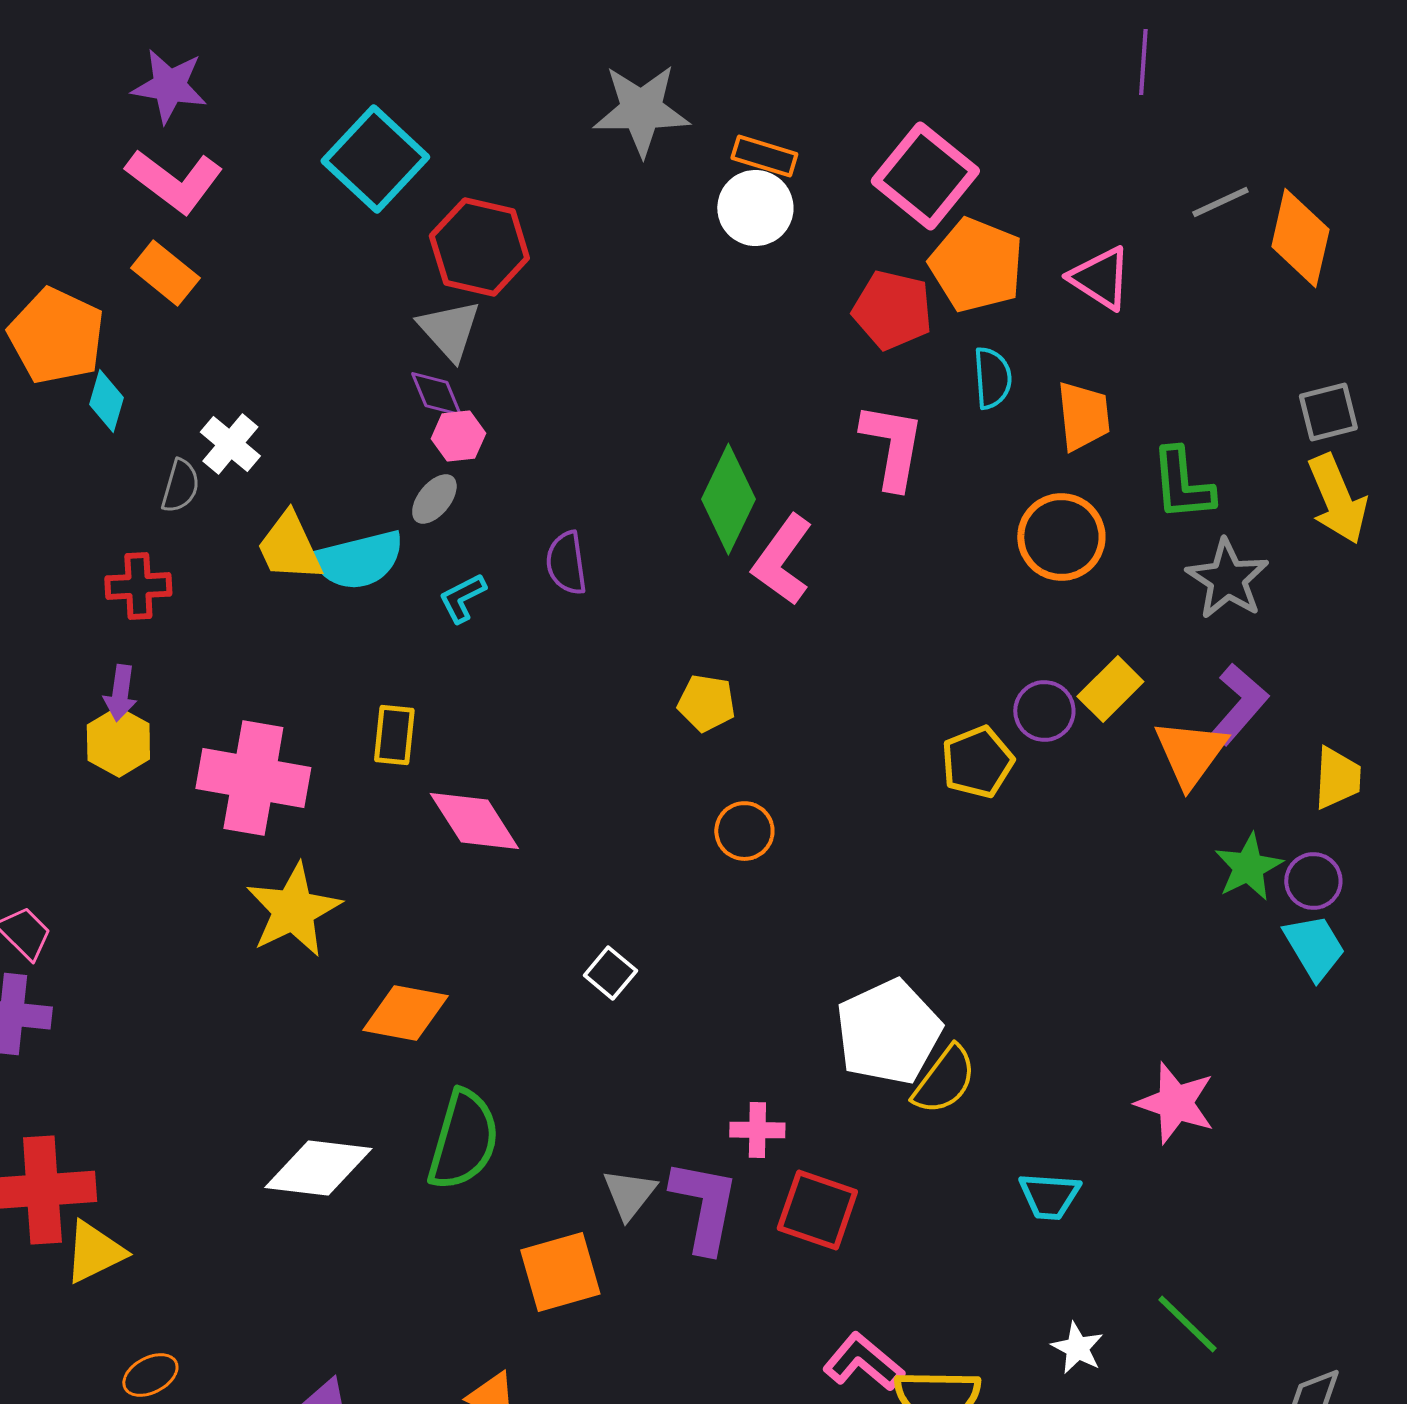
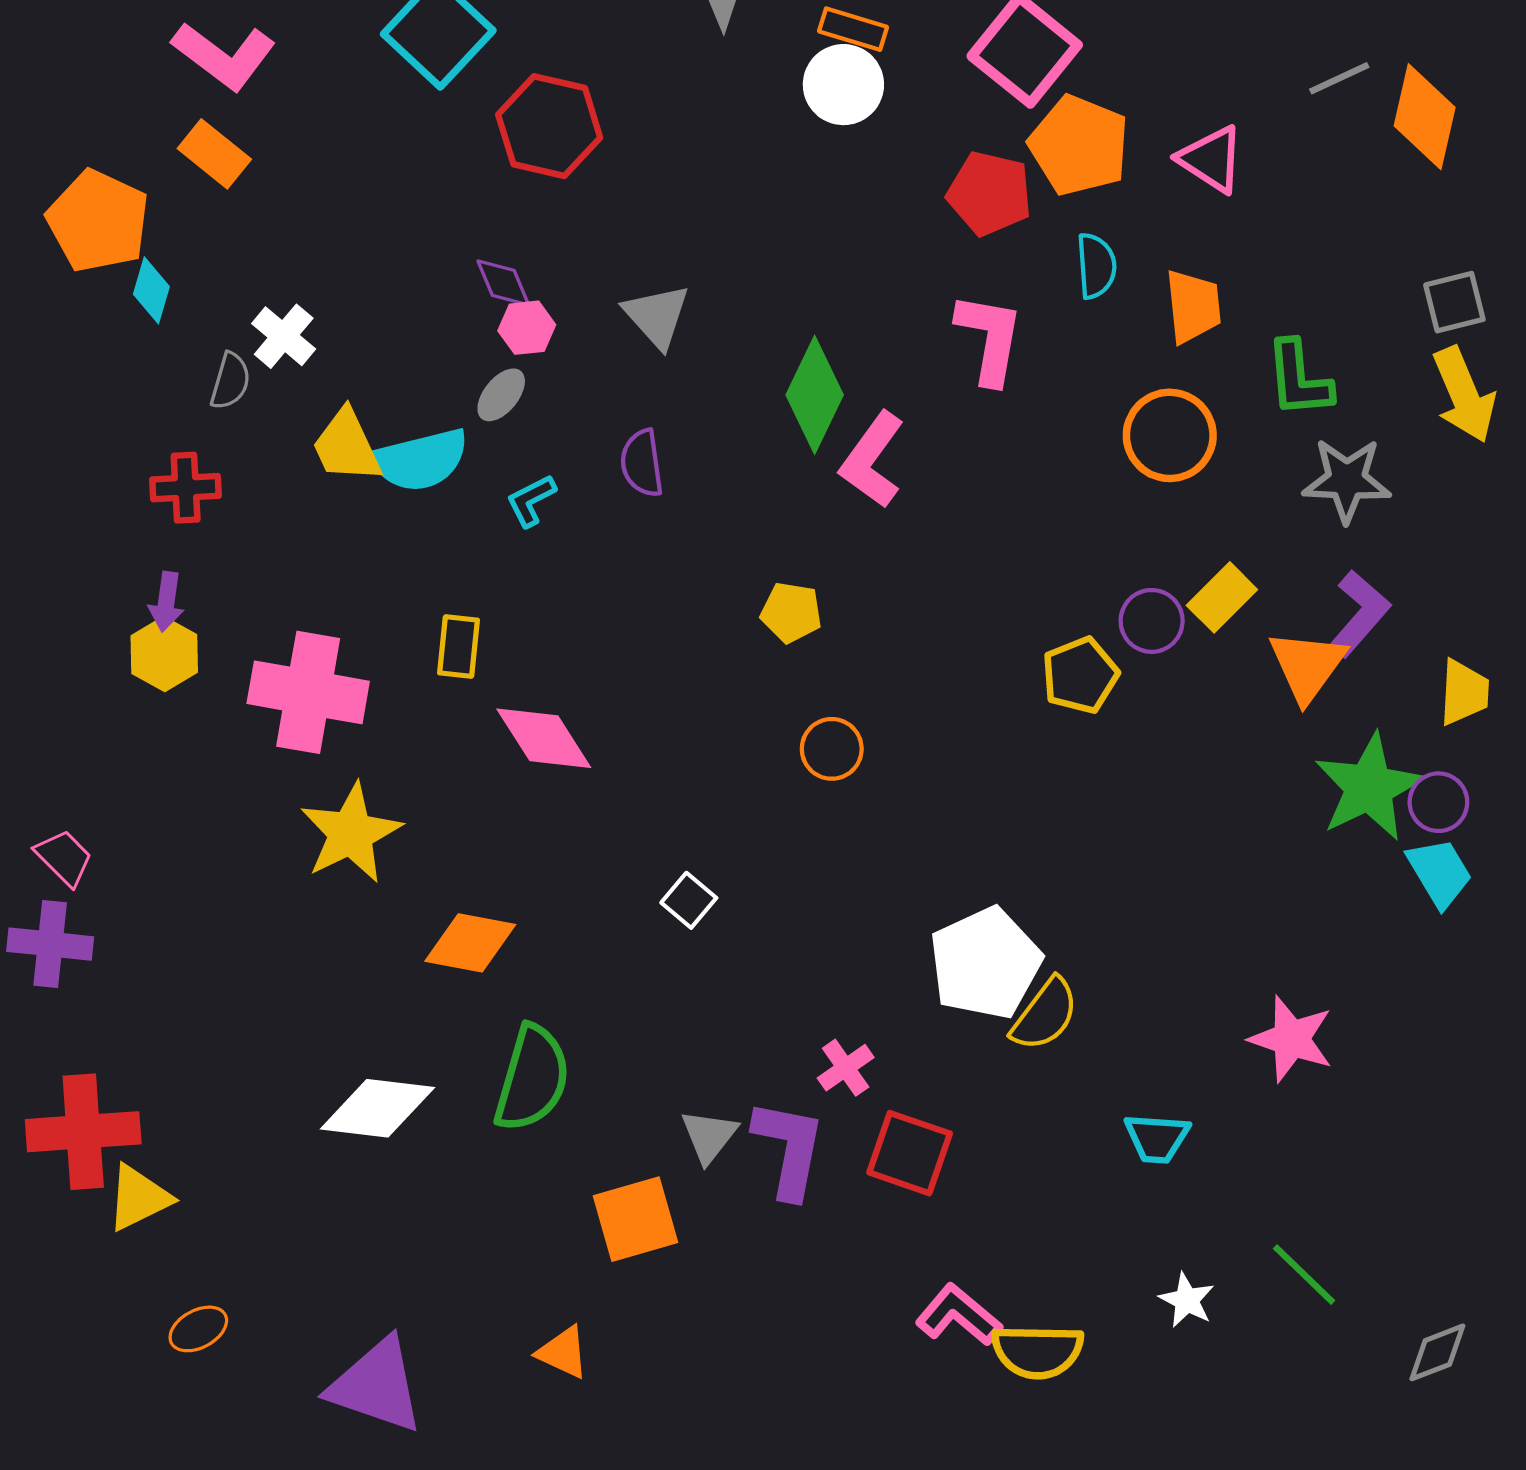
gray triangle: (449, 330) -> (657, 316), moved
gray star: (1227, 579) -> (1347, 480), turned -30
green star: (1248, 867) -> (1369, 787), size x1.5
pink cross: (757, 1130) -> (846, 1068), turned -36

